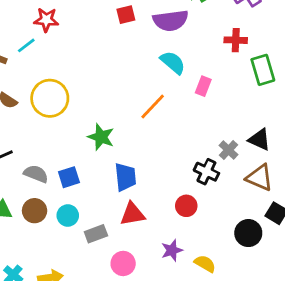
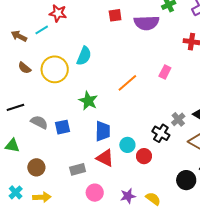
cyan semicircle: (173, 62) -> (84, 56), moved, turned 66
brown circle: (35, 211) -> (36, 167), moved
red triangle: (132, 214) -> (105, 158), turned 30
cyan circle: (68, 215) -> (127, 145), moved
purple star: (172, 250) -> (128, 196), moved

